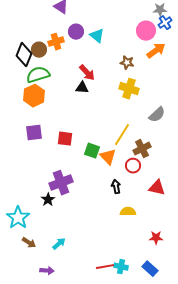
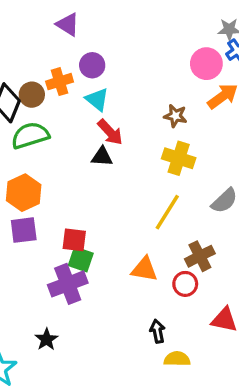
cyan triangle: (97, 36) -> (97, 100), moved
orange hexagon: (34, 96) -> (24, 193), moved
yellow line: (122, 135) -> (167, 212), moved
green square: (92, 151) -> (81, 259), moved
orange triangle: (108, 157) -> (144, 269), turned -36
purple cross: (61, 183) -> (68, 284), moved
black arrow: (116, 187) -> (157, 331), moved

